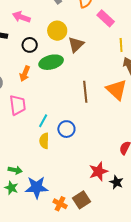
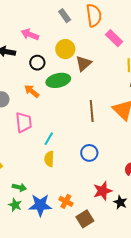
orange arrow: (25, 74) -> (32, 91), turned 105
blue circle: (66, 129) -> (89, 153), moved
orange cross: (60, 204) -> (66, 201), moved

